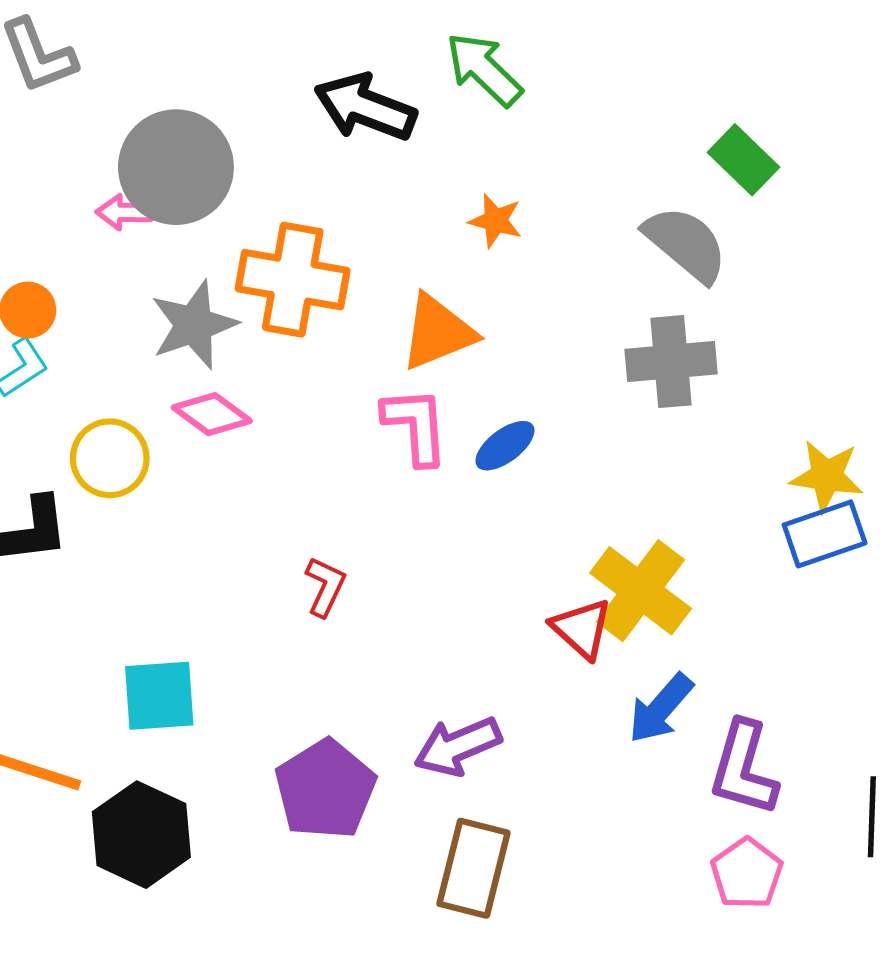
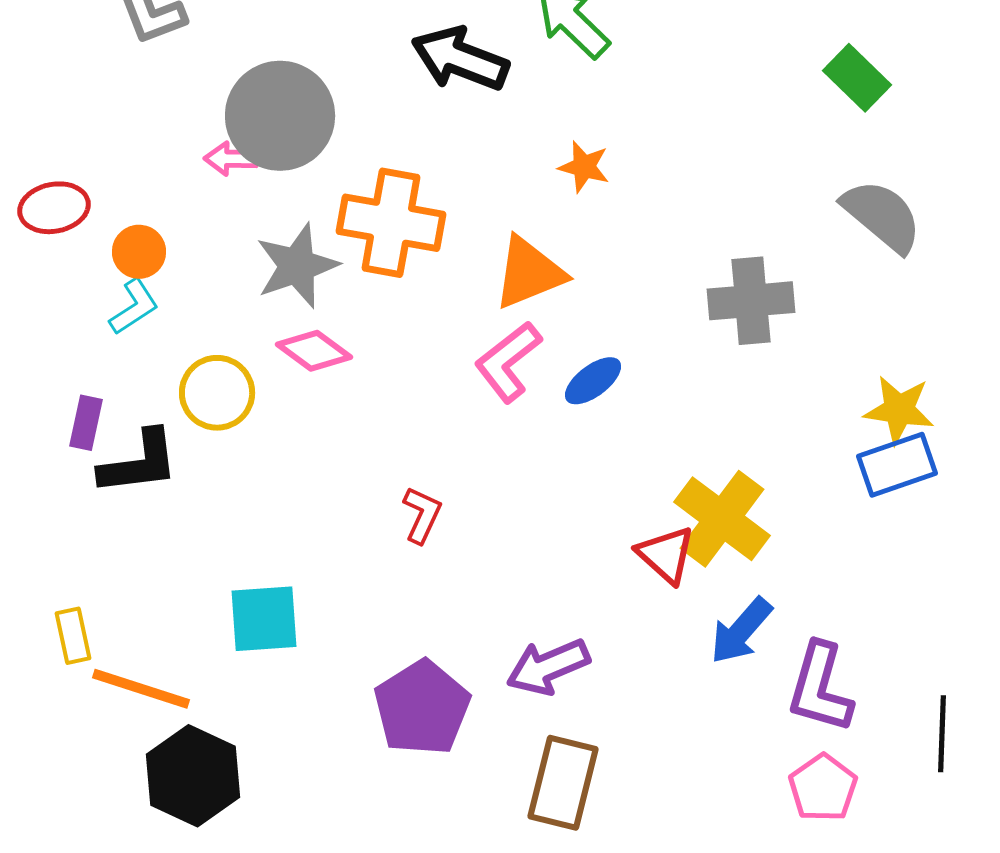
green rectangle: (744, 160) -> (857, 78), moved
gray semicircle: (686, 244) -> (882, 216), moved
pink L-shape: (416, 426) -> (508, 362), turned -124
black hexagon: (141, 835) -> (193, 776), moved

